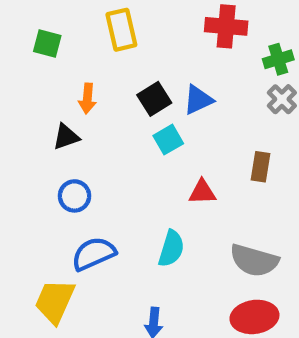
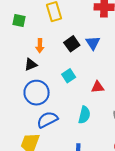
blue triangle: (198, 100) -> (93, 43), turned -35
cyan square: (168, 140) -> (69, 76), moved
blue circle: (74, 196) -> (37, 93), size x1.6

